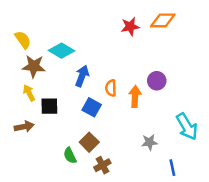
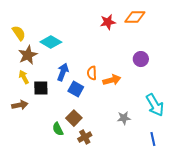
brown star: (34, 66) -> (28, 55), turned -30
blue arrow: (82, 76) -> (63, 72), moved
purple circle: (157, 81) -> (141, 59), moved
orange arrow: (135, 96) -> (112, 80), turned 72
blue line: (172, 168) -> (153, 139), moved

